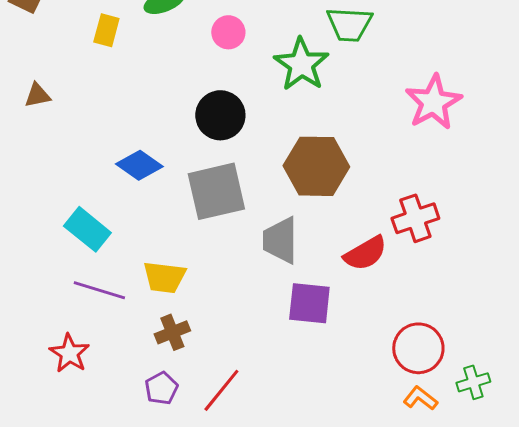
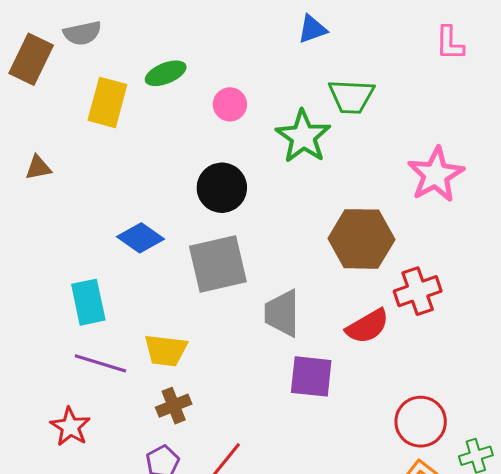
yellow rectangle: (106, 30) -> (107, 102), size x1.5
brown hexagon: (316, 166) -> (361, 239), moved
cyan rectangle: (87, 229) -> (88, 302), turned 39

